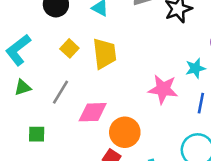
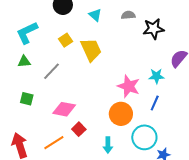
yellow trapezoid: (105, 53) -> (91, 50), turned -30
pink diamond: (93, 112) -> (64, 109), moved
orange circle: (125, 132) -> (121, 114), moved

